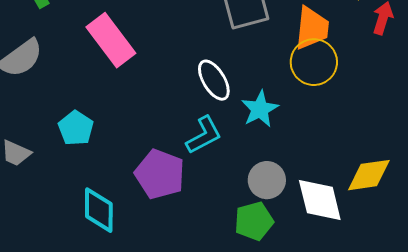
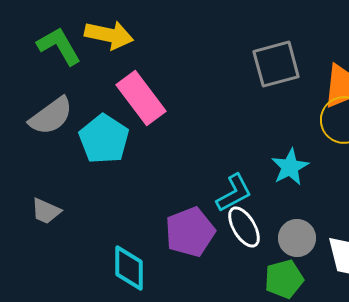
white ellipse: (214, 80) -> (244, 227), moved
cyan pentagon: (76, 128) -> (104, 139), moved, size x1.4
purple pentagon: (160, 174) -> (190, 232), turned 30

